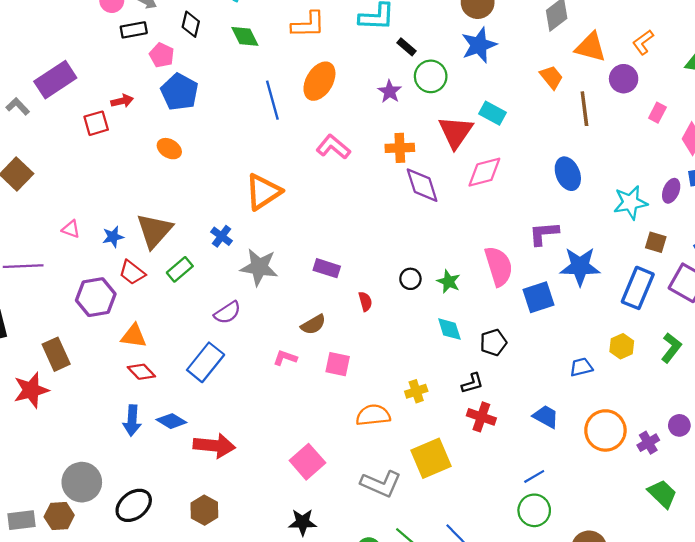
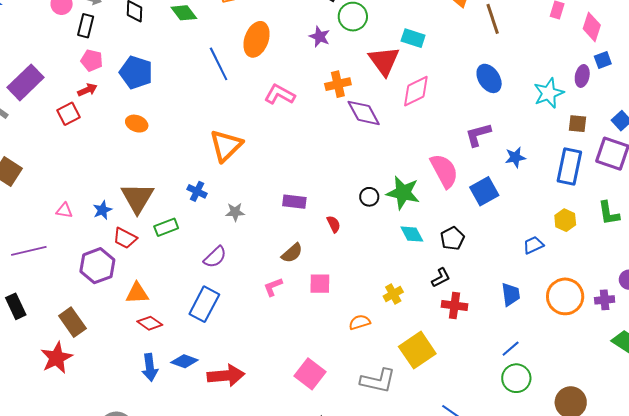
black rectangle: (134, 30) -> (86, 26), turned -55
pink pentagon: (162, 55) -> (92, 60), moved
blue star: (580, 266) -> (515, 157), size x0.6
gray star: (259, 267) -> (235, 212), size x0.6
green rectangle: (180, 269) -> (166, 227), turned 30
green star: (449, 282) -> (403, 193), size x1.6
green L-shape: (671, 348) -> (609, 213), turned 144
pink L-shape: (285, 358) -> (273, 287), turned -30
orange semicircle: (373, 415) -> (360, 322), size x0.7
blue trapezoid: (546, 417) -> (511, 294), turned 65
purple cross: (648, 443) -> (605, 300), turned 36

